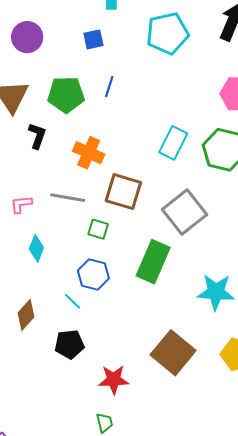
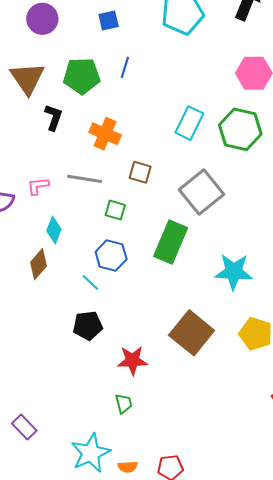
brown square: (123, 192) -> (140, 172), size x0.6
brown diamond: (26, 315) -> (38, 264), moved

